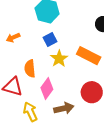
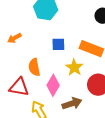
blue square: (50, 39) -> (58, 44), moved, turned 32
yellow star: (59, 59) -> (74, 67), moved

